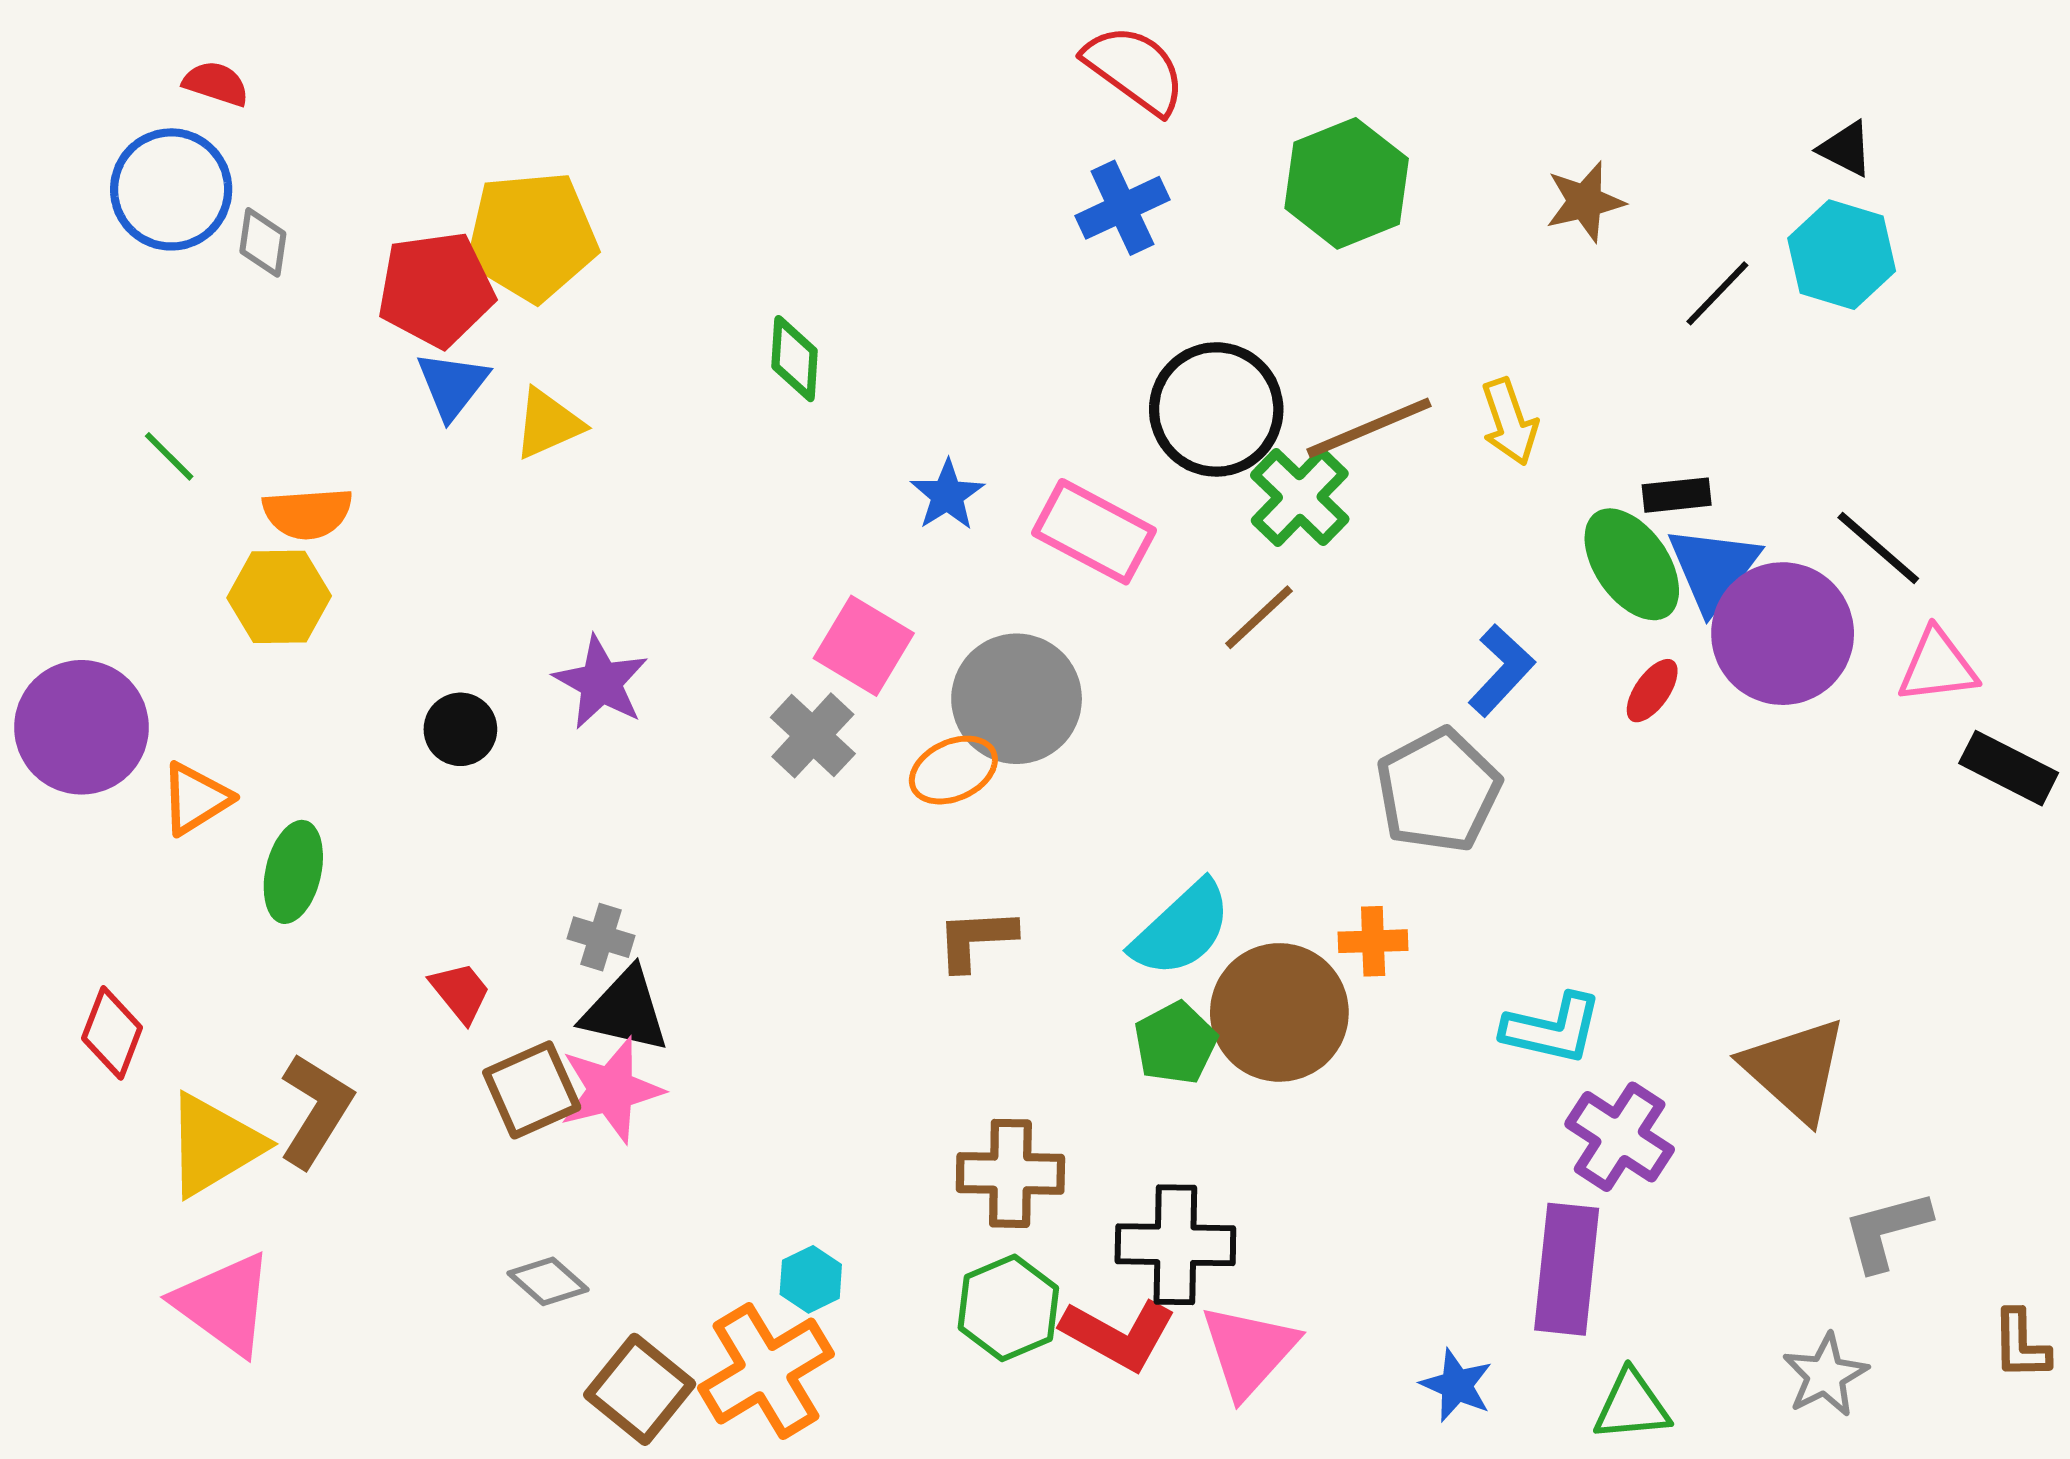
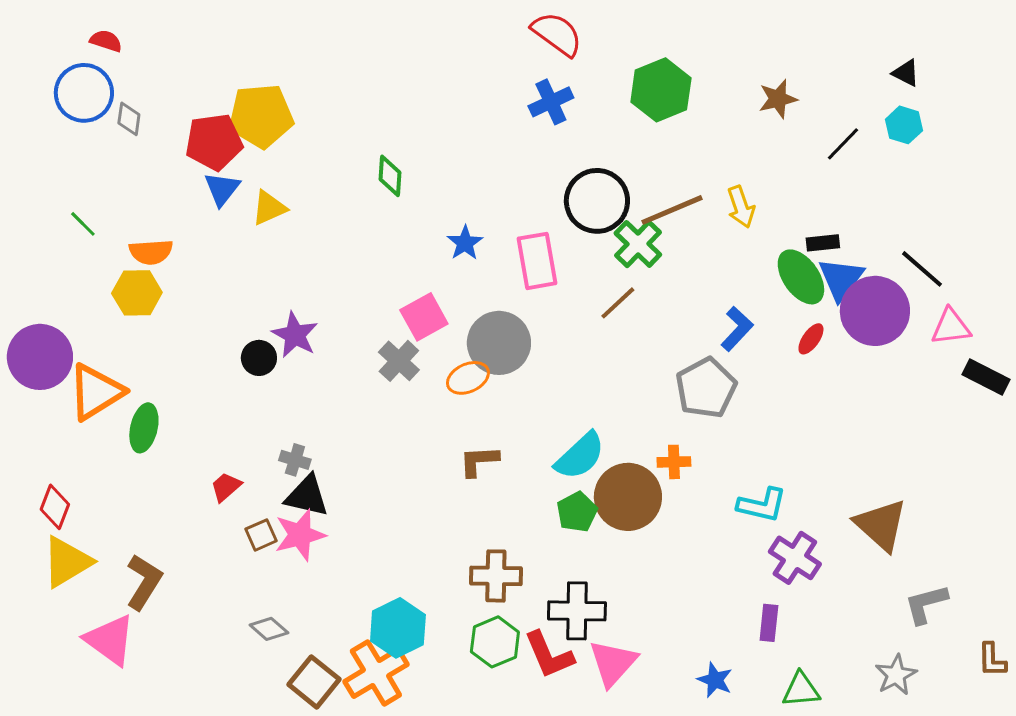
cyan hexagon: (1842, 255) -> (904, 125), size x0.7
pink rectangle: (1094, 532) -> (537, 261), turned 52
pink square: (864, 646) -> (424, 317), turned 30
black circle: (460, 729) -> (259, 358), moved
orange triangle: (196, 799) -> (96, 392), size x1.6
red trapezoid: (460, 992) -> (226, 487), turned -92
brown square: (532, 1090) -> (261, 535), size x0.7
brown L-shape: (316, 1110) -> (144, 582), moved
yellow triangle: (214, 1145) -> (67, 562), moved
purple rectangle: (1567, 1269) -> (769, 623), size x0.6
cyan hexagon: (811, 1279) -> (398, 628), size x1.8
red L-shape: (1118, 1334) -> (549, 655), turned 38

